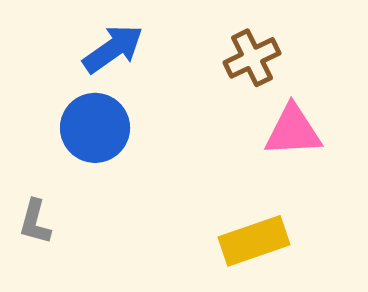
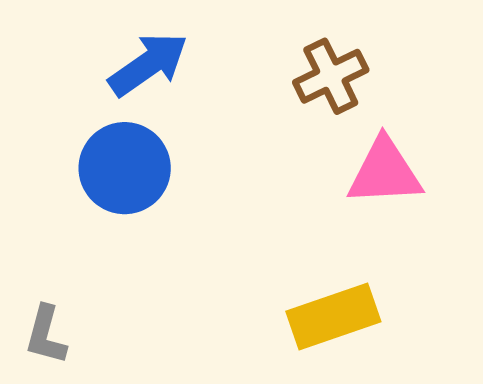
gray L-shape: (35, 222) -> (46, 335), moved

